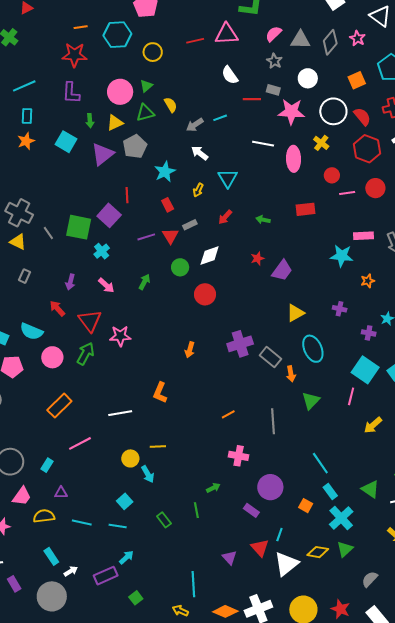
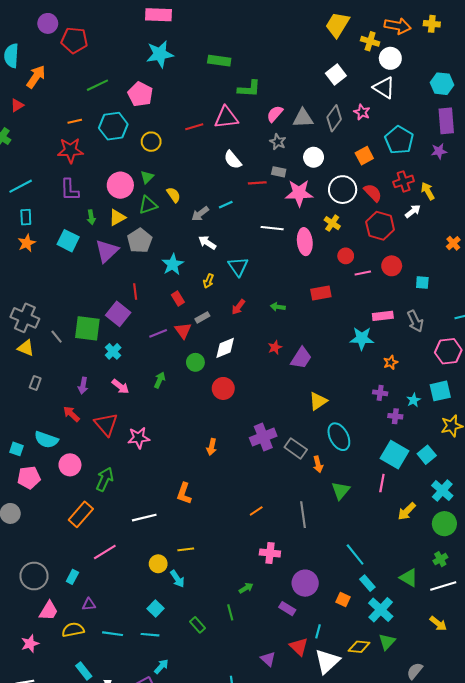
purple cross: (340, 309) -> (380, 393), moved
green arrow: (86, 354) -> (105, 479), moved

